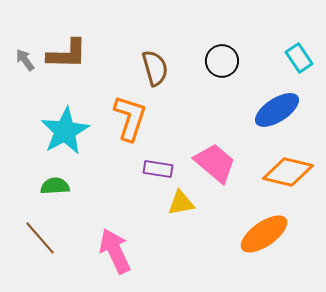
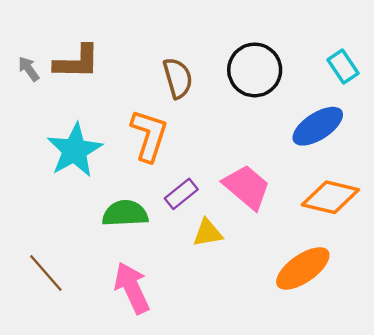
black circle: (222, 61) -> (255, 70), size x1.4
purple rectangle: (158, 169) -> (181, 194), turned -48
green semicircle: (55, 186) -> (125, 213), moved, size x1.4

